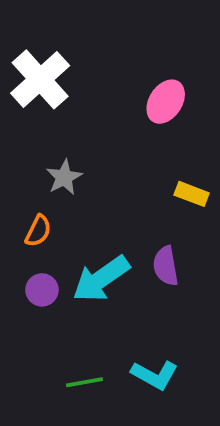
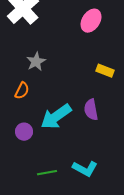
purple circle: (42, 290) -> (24, 132), moved

